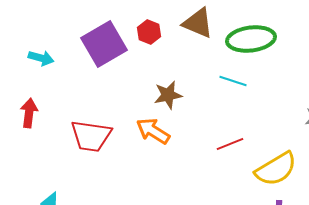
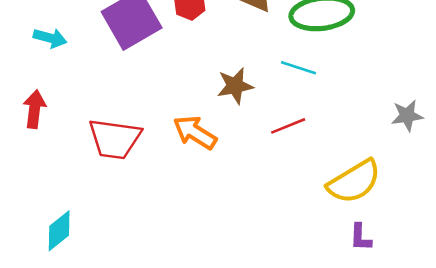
brown star: (168, 95) -> (235, 86), moved
red line: (230, 144) -> (288, 126), moved

